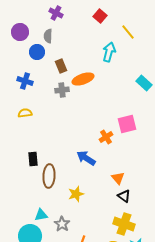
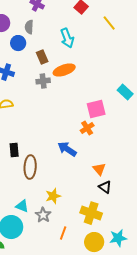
cyan arrow: (109, 52) -> (67, 38), moved, turned 144
cyan rectangle: (144, 83) -> (125, 92), moved
pink square: (127, 124) -> (96, 109), moved
yellow star: (76, 194) -> (53, 196), moved
cyan triangle: (41, 215) -> (22, 206), turned 32
yellow cross: (124, 224) -> (91, 213), moved

